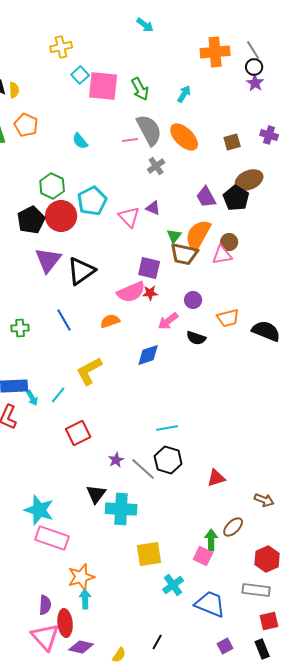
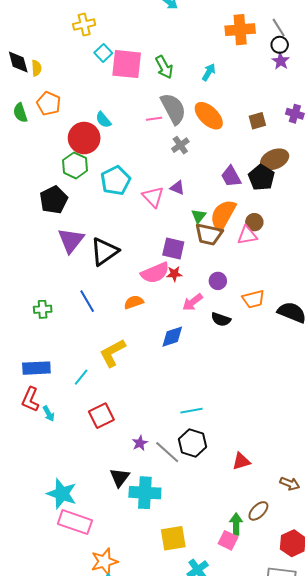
red circle: (61, 216) -> (84, 138), moved
cyan arrow: (32, 398) -> (49, 414), moved

